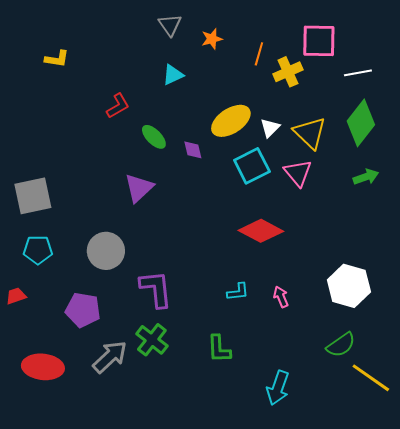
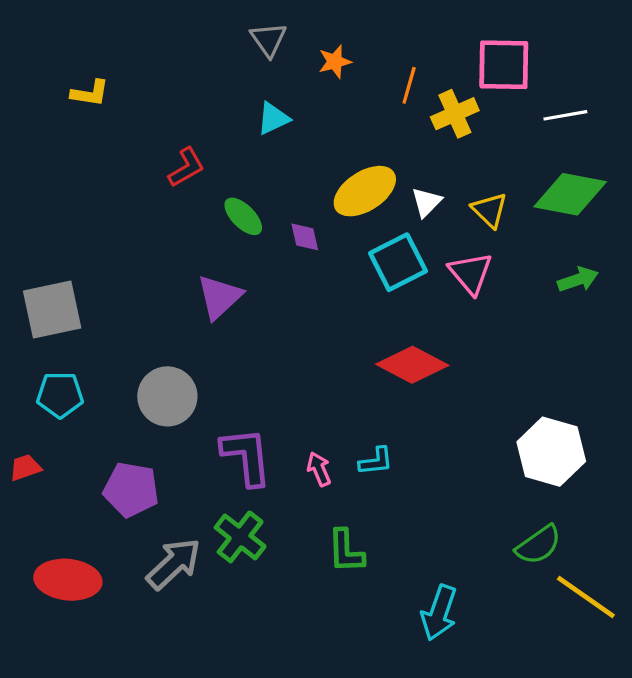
green diamond: (361, 123) -> (570, 194), turned 63
yellow triangle: (310, 133) -> (490, 210), size x0.7
pink arrow: (281, 297) -> (319, 469), moved

